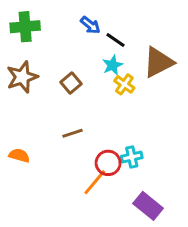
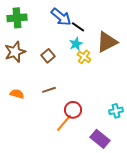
blue arrow: (90, 25) -> (61, 17), size x1.5
orange semicircle: (19, 155) -> (17, 94), moved
cyan cross: (132, 157) -> (116, 111), moved

